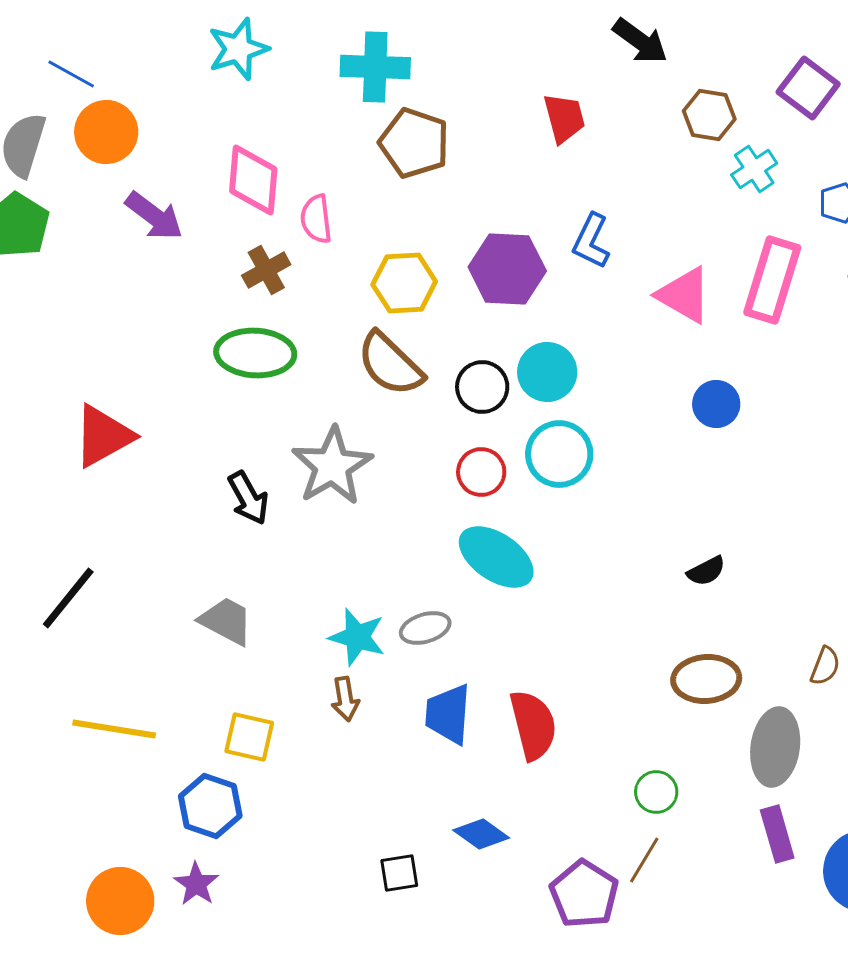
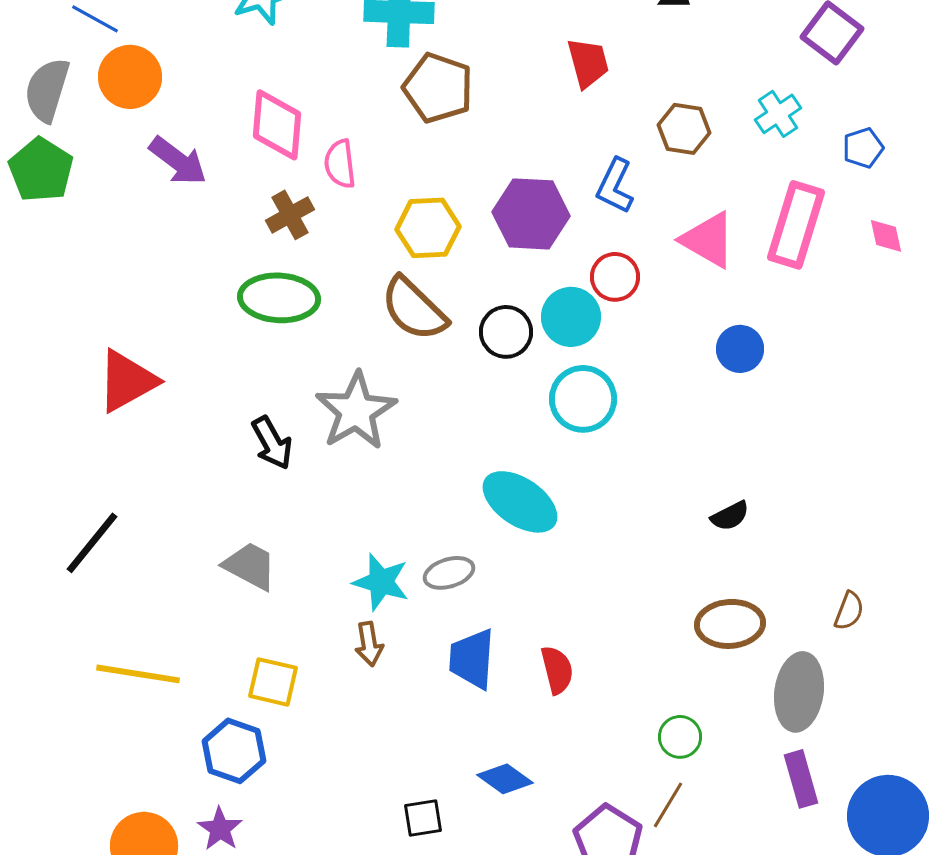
brown hexagon: (709, 115) -> (684, 129), moved
red circle: (481, 472) -> (615, 277), moved
red semicircle: (533, 725) -> (557, 670), size x0.7

